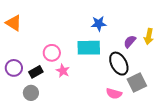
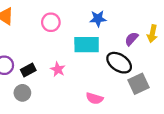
pink circle: (52, 53) -> (51, 22), moved
black ellipse: (119, 64) -> (119, 63), turned -30
pink semicircle: (114, 94) -> (94, 98), moved

